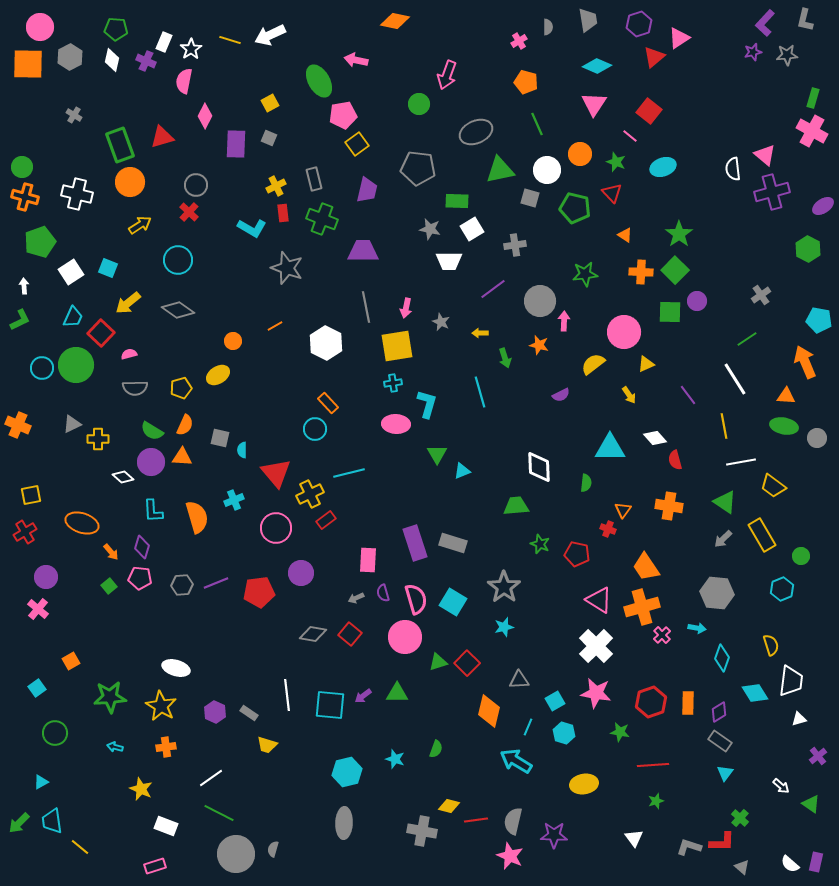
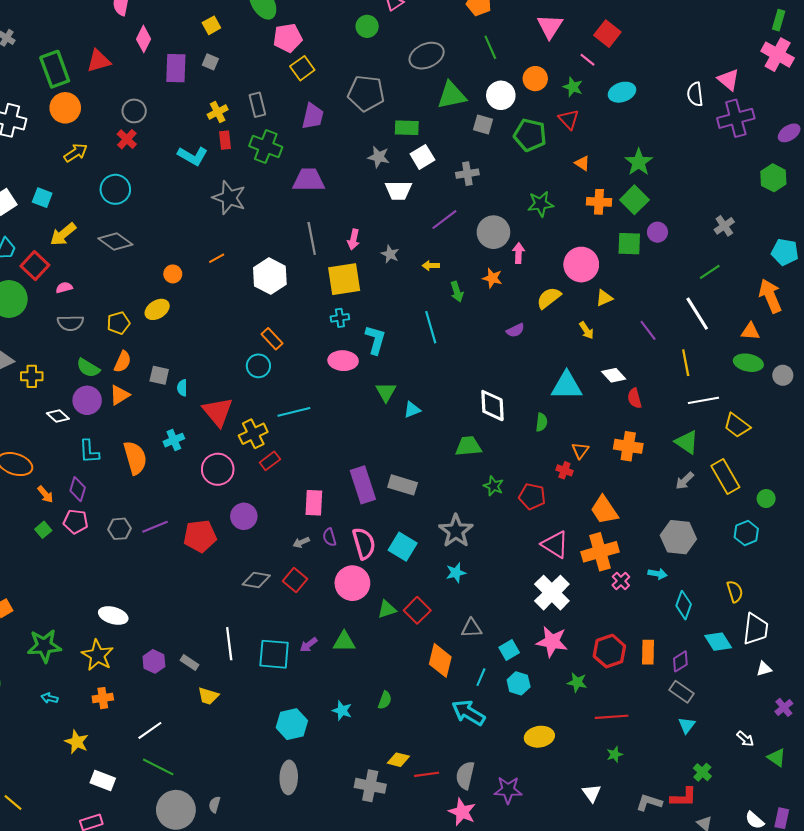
orange triangle: (182, 457) -> (119, 395), turned -35

